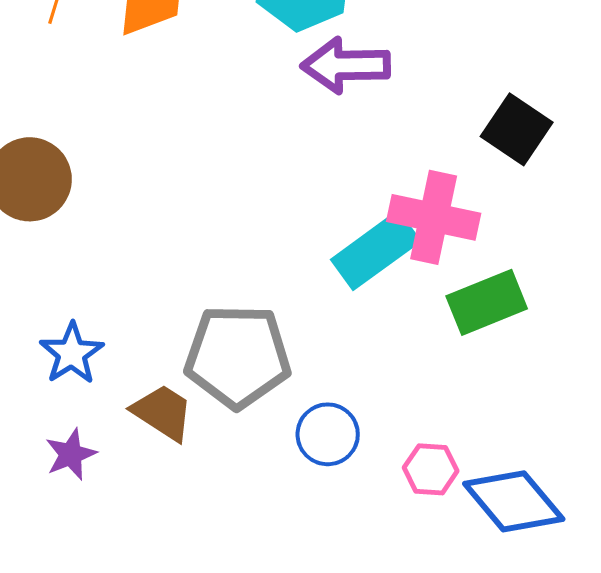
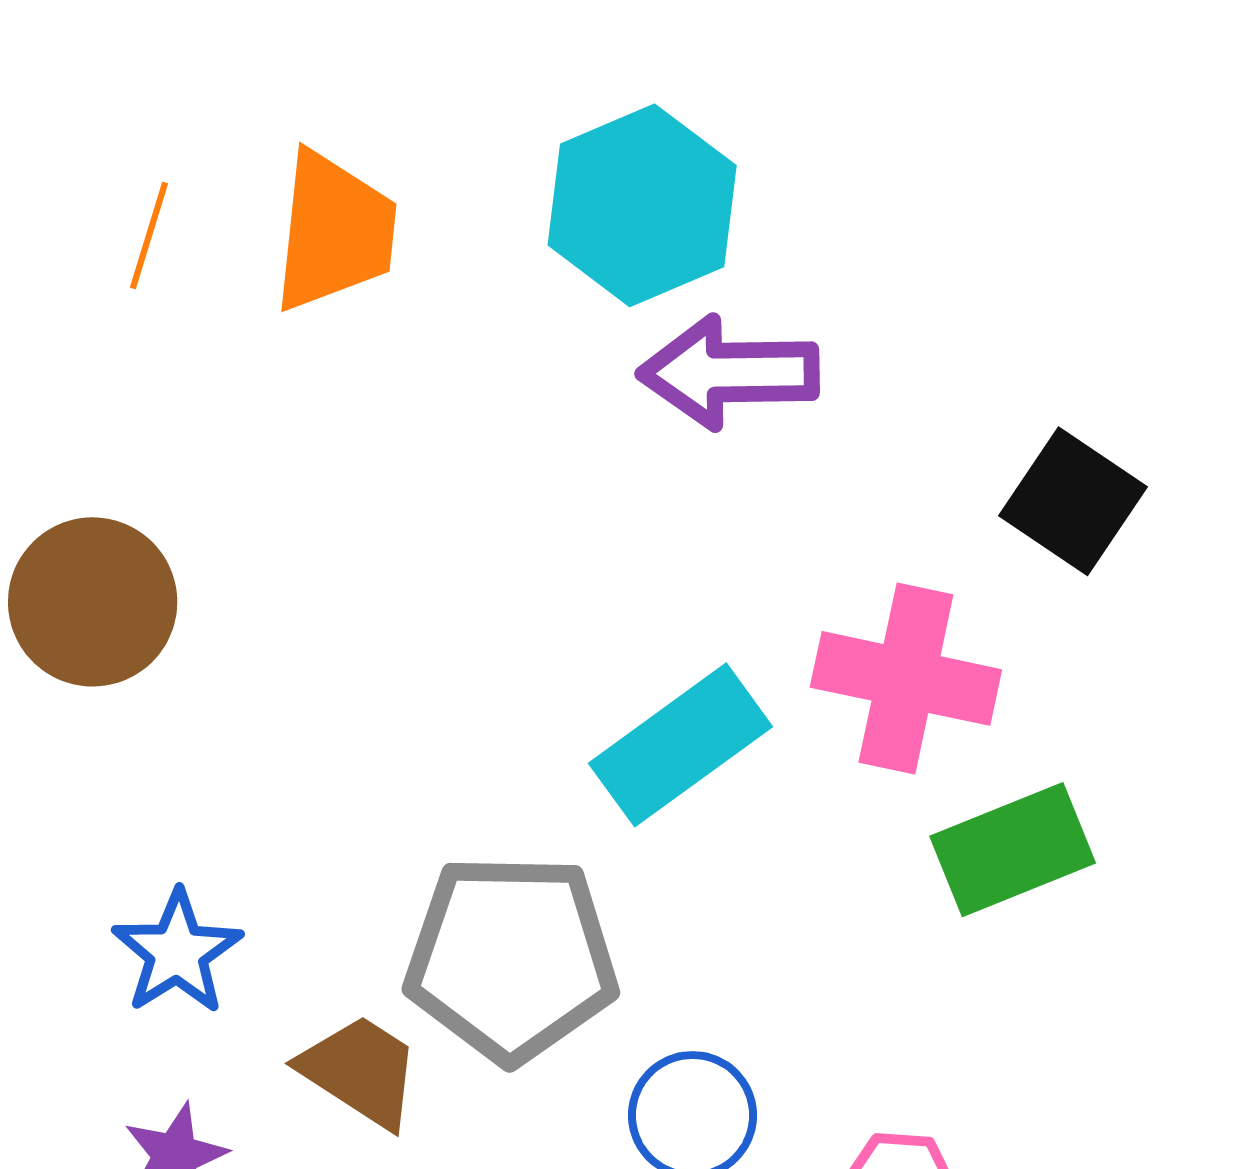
cyan rectangle: (376, 250) -> (680, 745), moved

